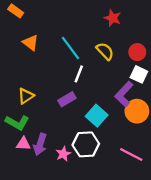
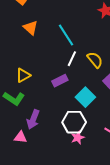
yellow semicircle: (105, 51) -> (95, 60), moved
pink triangle: (23, 144) -> (20, 137), moved
pink star: (63, 154) -> (78, 138), moved

